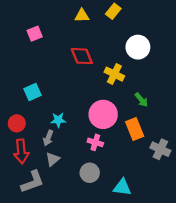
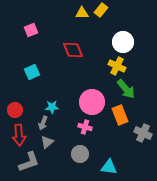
yellow triangle: (82, 16) -> (82, 13), moved
yellow cross: (114, 74) -> (117, 66), moved
cyan square: (32, 92) -> (32, 72), moved
green arrow: (141, 100) -> (126, 89), size x1.5

